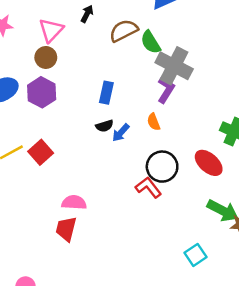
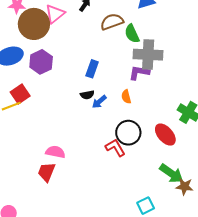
brown circle: (46, 57) -> (34, 24), moved, size x1.8
gray cross: (174, 66) -> (148, 55), turned -32
purple L-shape: (166, 90) -> (139, 73), turned -120
red square: (41, 152) -> (20, 94), moved

